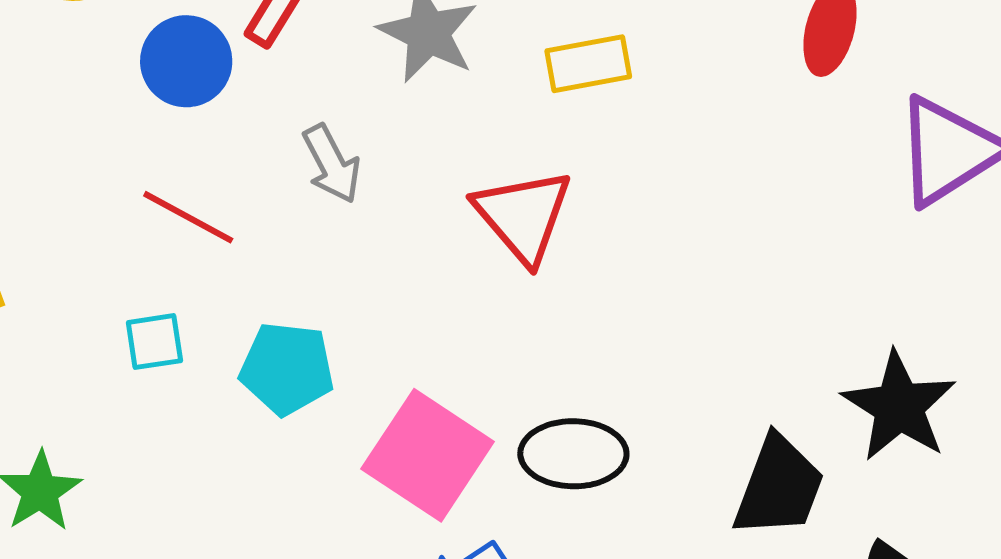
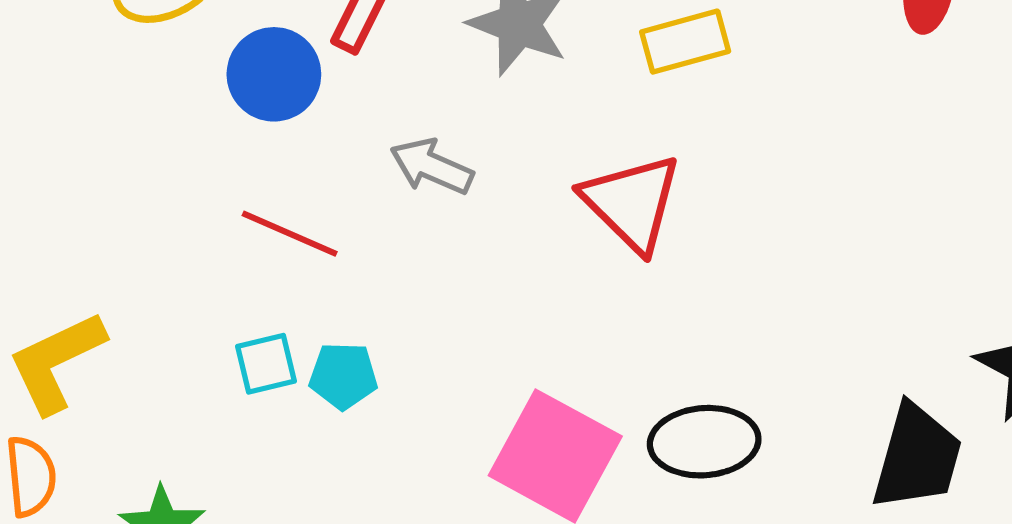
gray arrow: (332, 164) -> (432, 166), turned 146
cyan pentagon: (287, 368) -> (343, 376), moved, size x0.7

